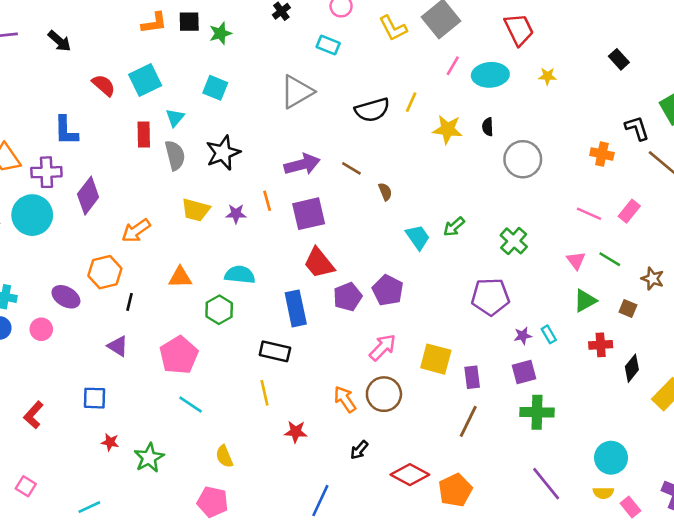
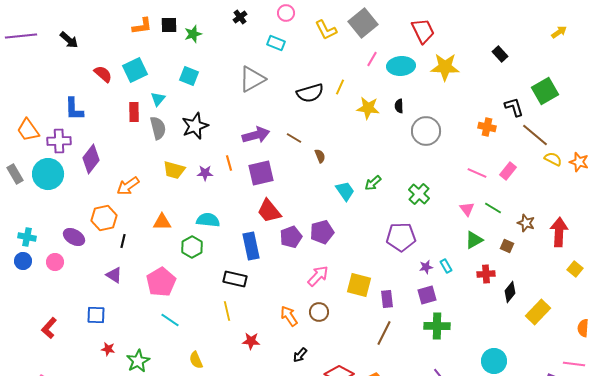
yellow star: (547, 76) -> (445, 67), size x2.0
purple pentagon: (388, 290) -> (322, 232), turned 30
brown circle: (384, 394) -> (319, 312), size x0.7

